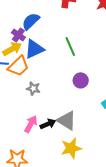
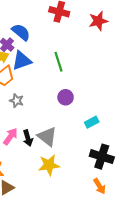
blue semicircle: (31, 21) -> (21, 32), turned 78
black arrow: (48, 124) -> (28, 138), turned 91

